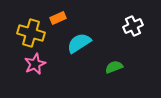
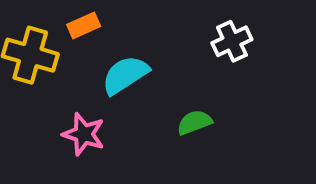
pink star: (35, 64) -> (84, 134), moved, turned -30

